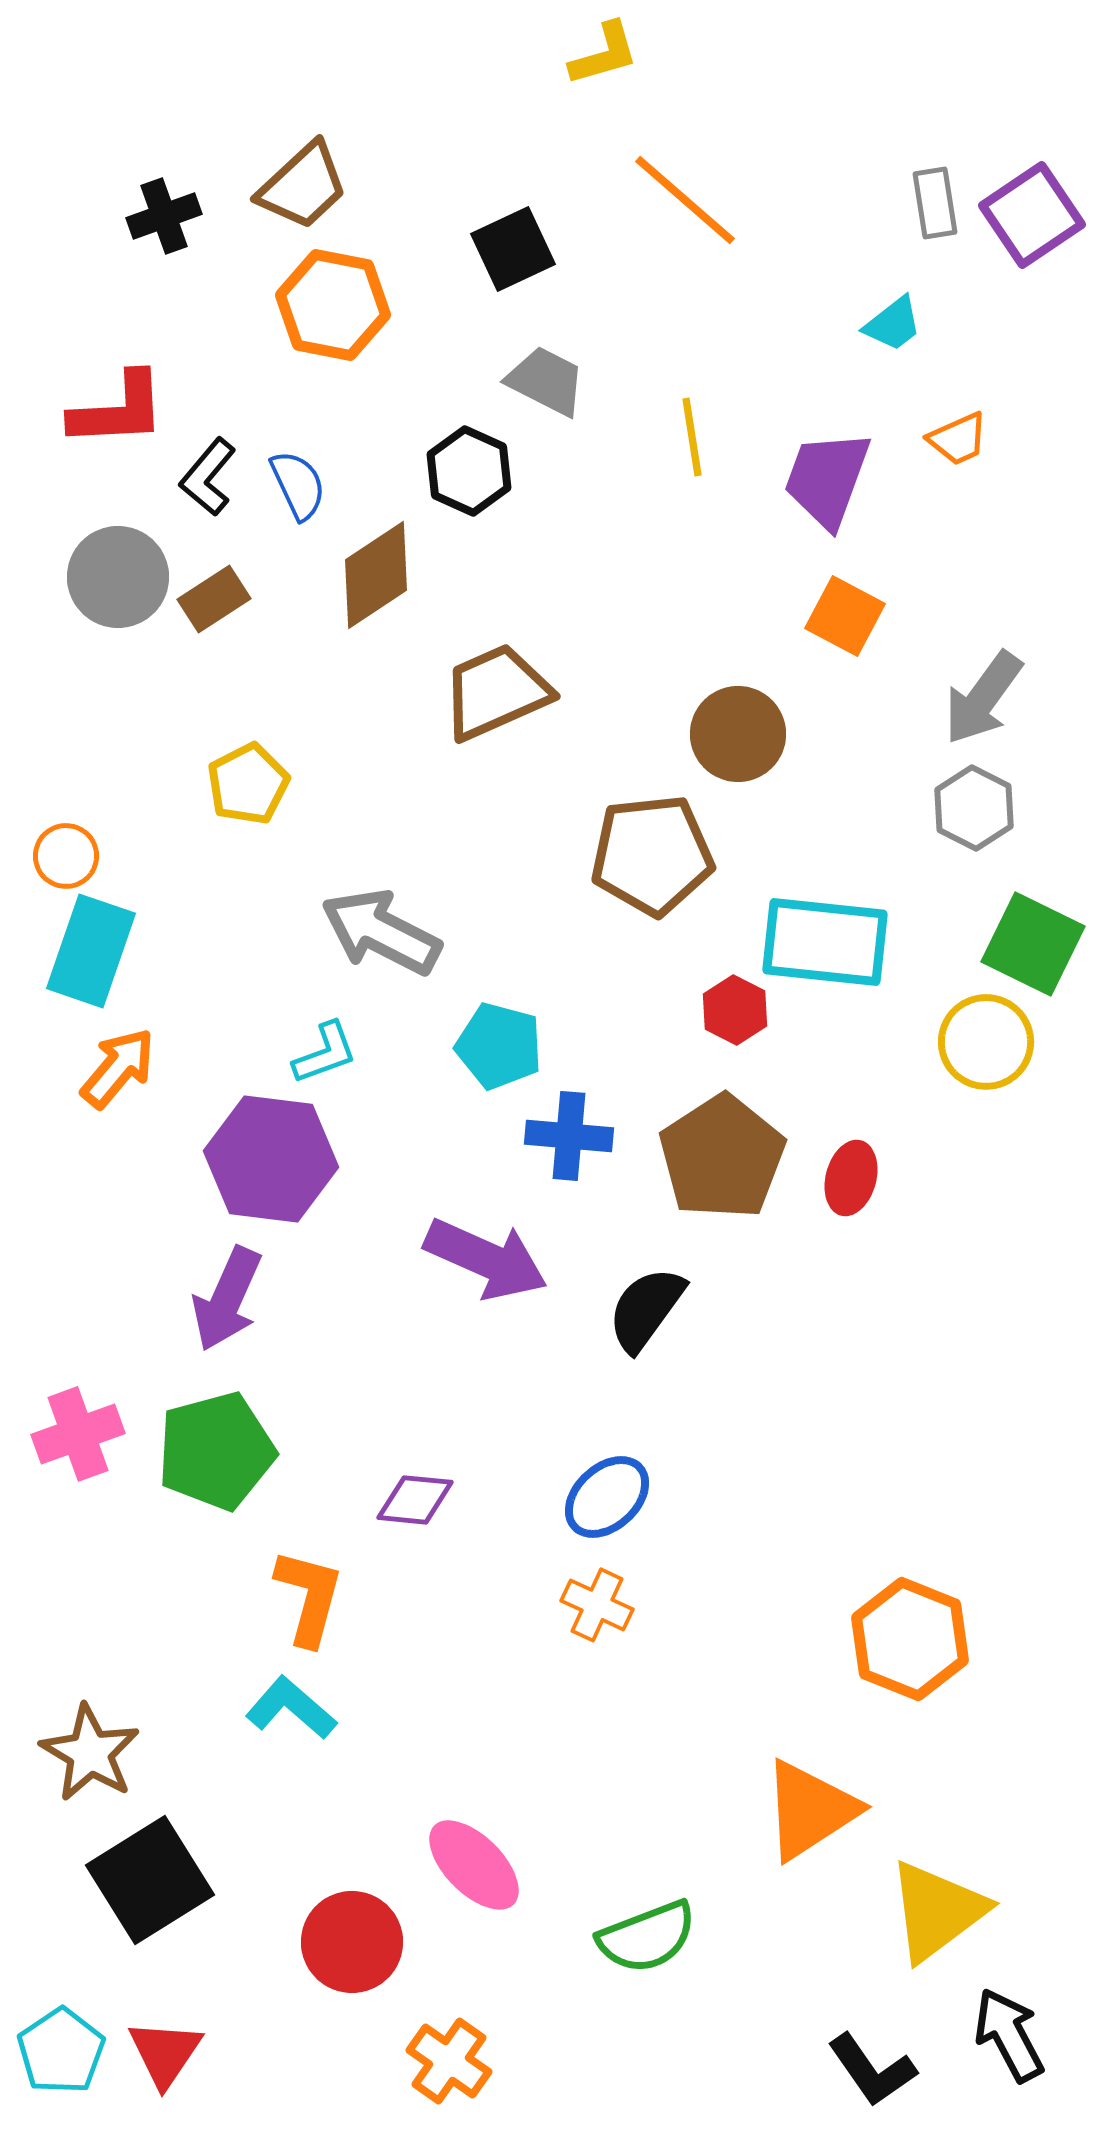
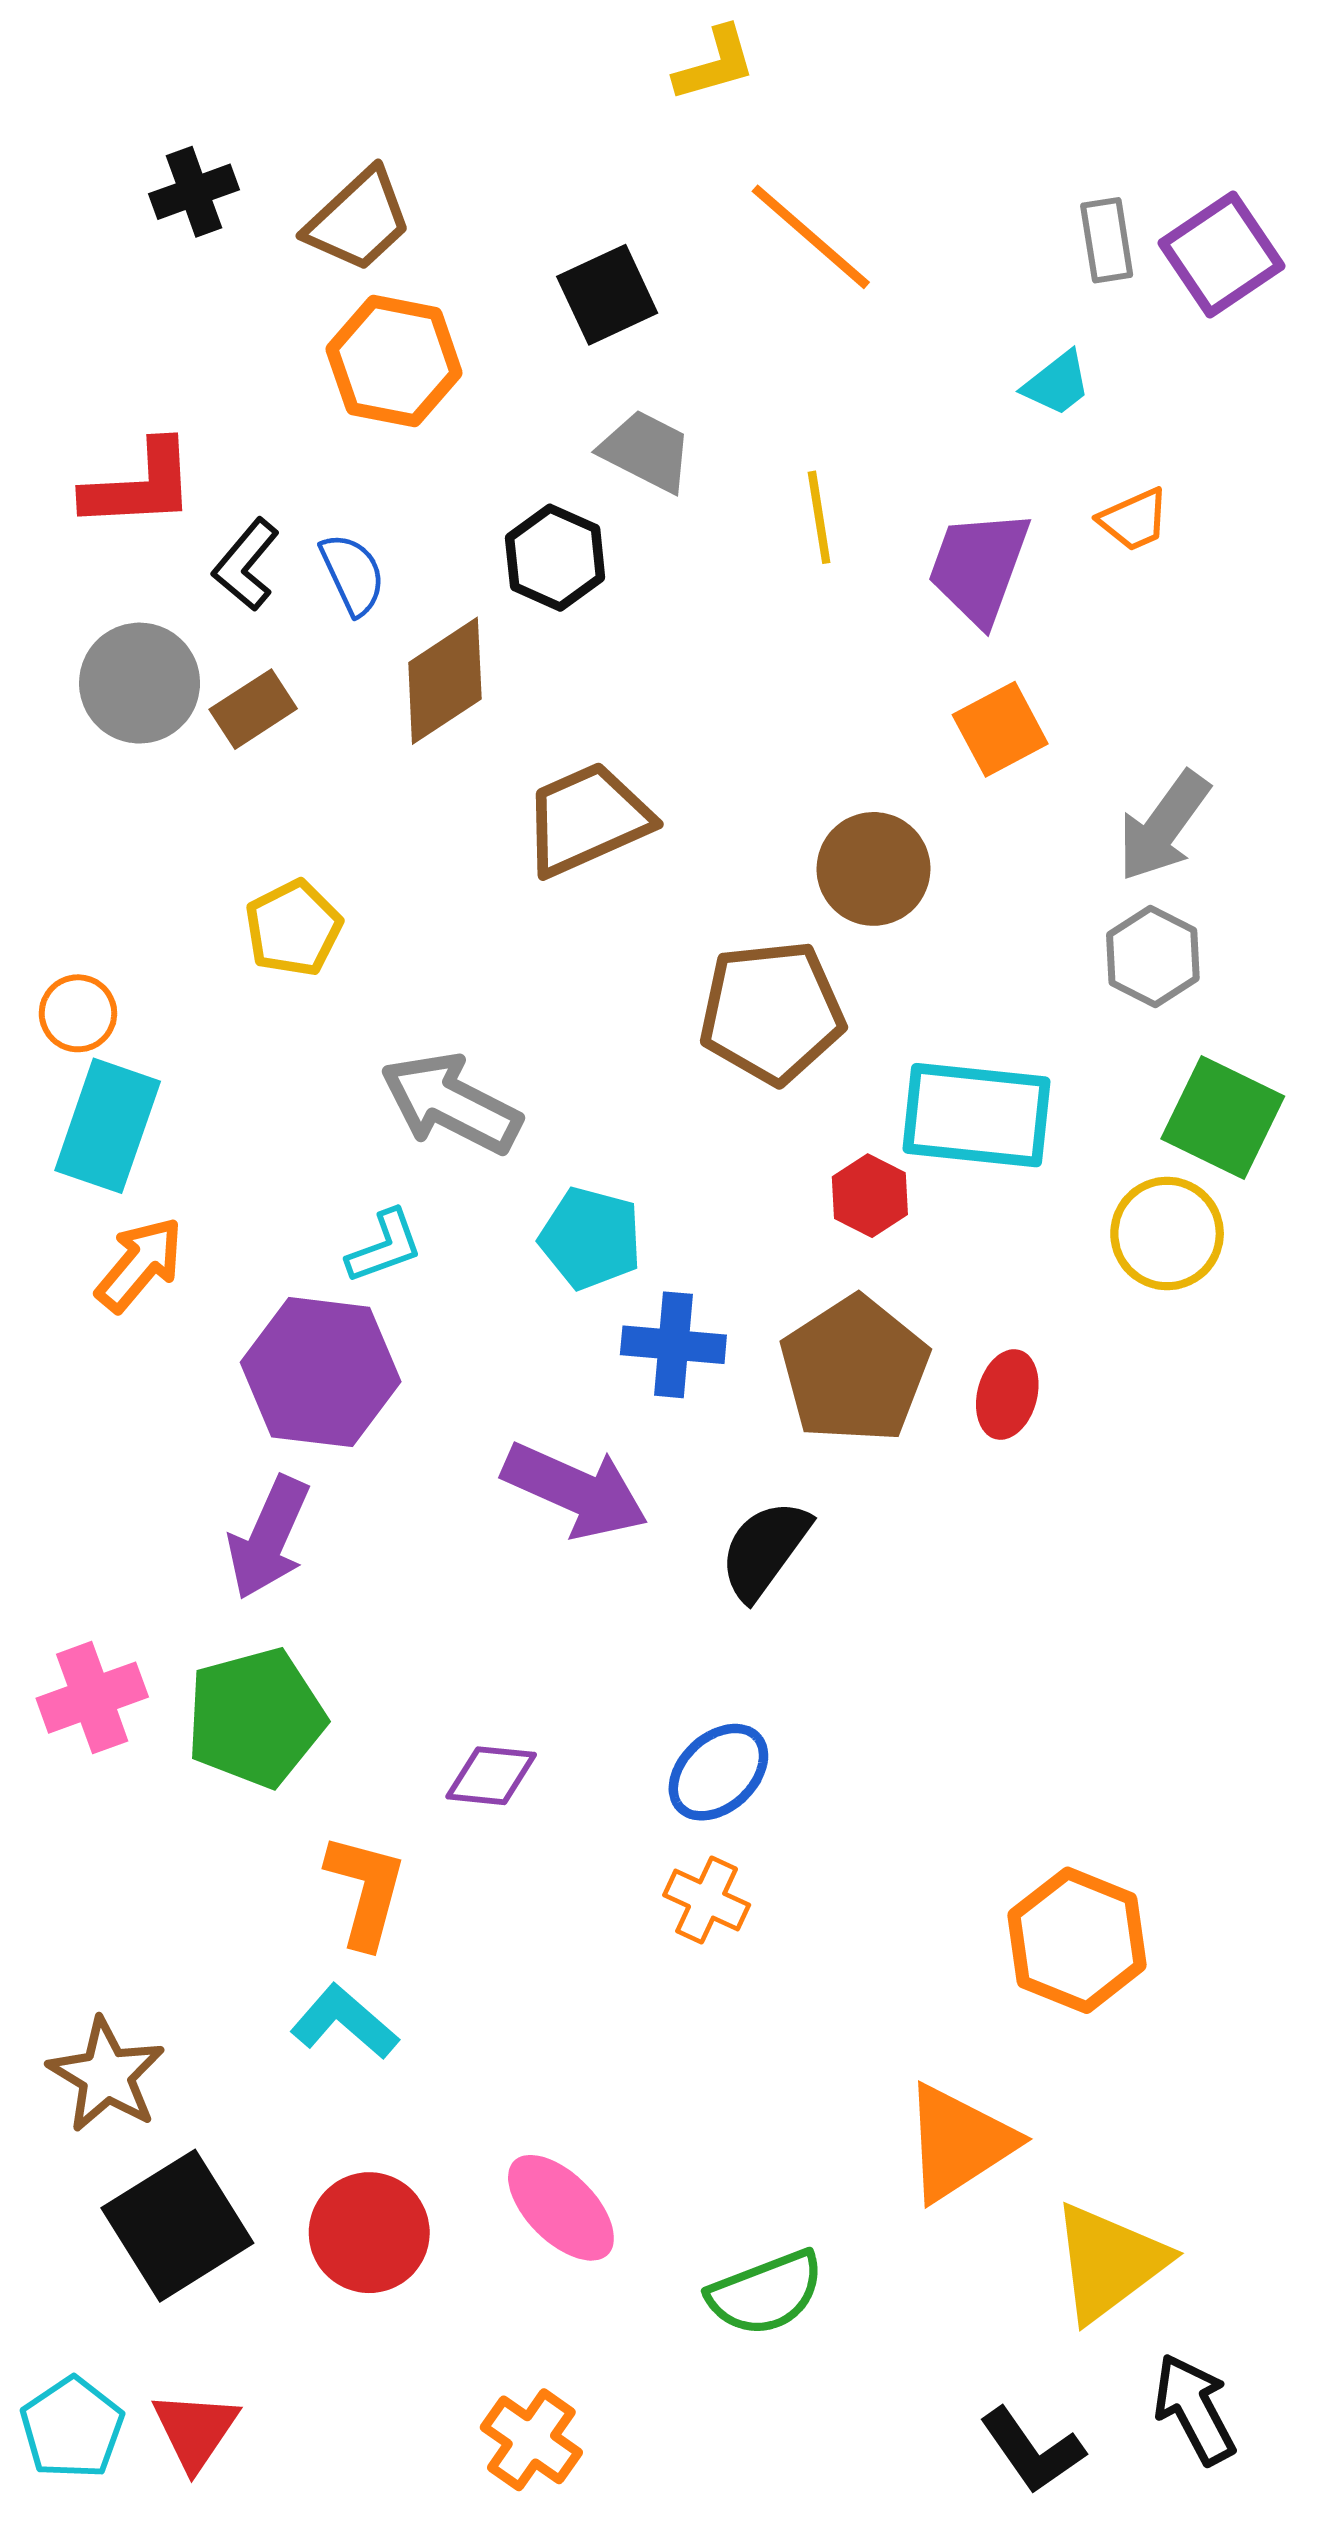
black cross: (164, 216) -> (194, 192), moved
orange square: (845, 616) -> (1000, 729), turned 34
red circle: (352, 1942) -> (369, 2233), moved

